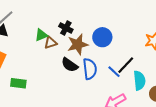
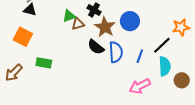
brown star: (78, 44) -> (105, 27), turned -30
black line: (126, 65) -> (162, 45), moved
blue line: (114, 72) -> (140, 56), turned 64

